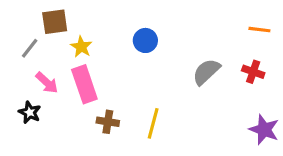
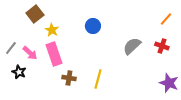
brown square: (55, 22) -> (35, 14), turned -30
orange line: (259, 30) -> (166, 19), turned -56
gray line: (30, 48) -> (11, 48), moved

